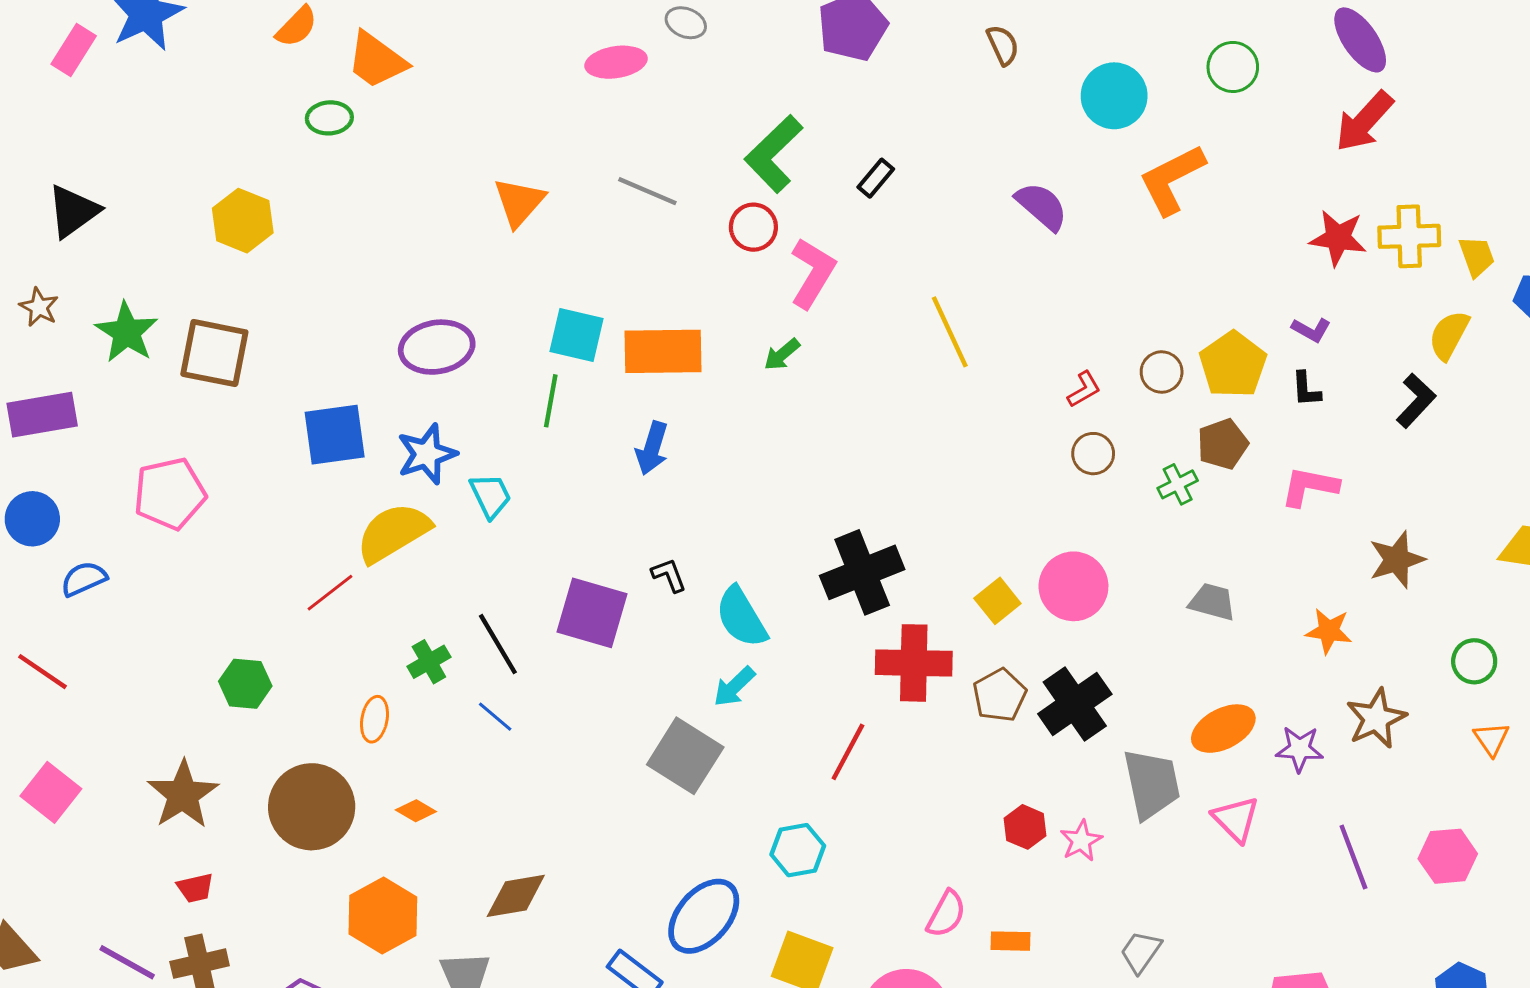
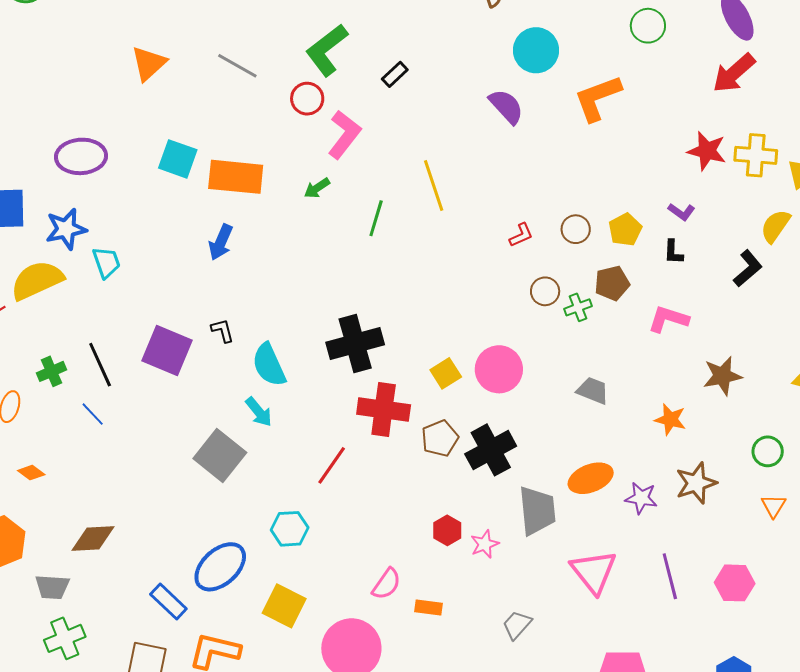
cyan circle: (1114, 96) -> (536, 50), moved
yellow pentagon: (1233, 365) -> (625, 230), size x0.7
green line: (551, 401) -> (376, 218), moved
brown circle: (1093, 454) -> (545, 291), moved
cyan arrow: (734, 687) -> (259, 412), turned -92
pink triangle: (1236, 819) -> (594, 572), moved, size x1.4

